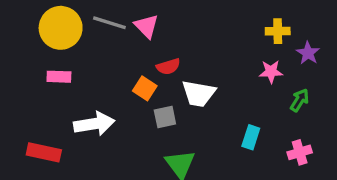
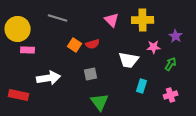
pink triangle: (146, 26) -> (112, 20), moved
yellow circle: (61, 28) -> (18, 29), moved
yellow cross: (278, 31) -> (143, 20), moved, size x1.5
orange square: (145, 88) -> (75, 45), moved
white trapezoid: (199, 93) -> (129, 60), moved

